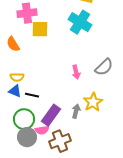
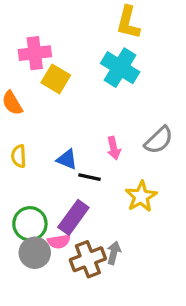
yellow square: (40, 29) -> (56, 79), turned 30
yellow semicircle: (17, 77) -> (19, 156), turned 88
blue triangle: (15, 91) -> (67, 159), moved
black line: (32, 95) -> (90, 177), moved
gray arrow: (76, 111) -> (114, 253), moved

